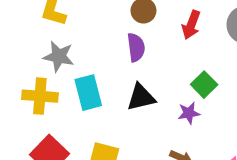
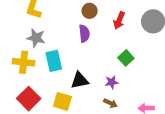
black triangle: (141, 97) -> (80, 80), moved
purple star: (189, 113) -> (112, 82), moved

